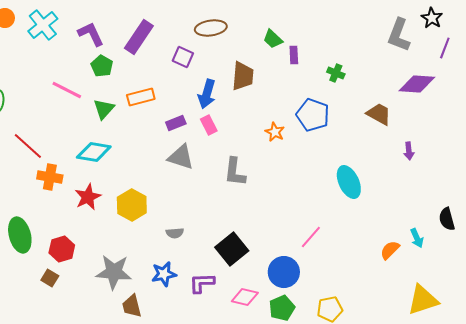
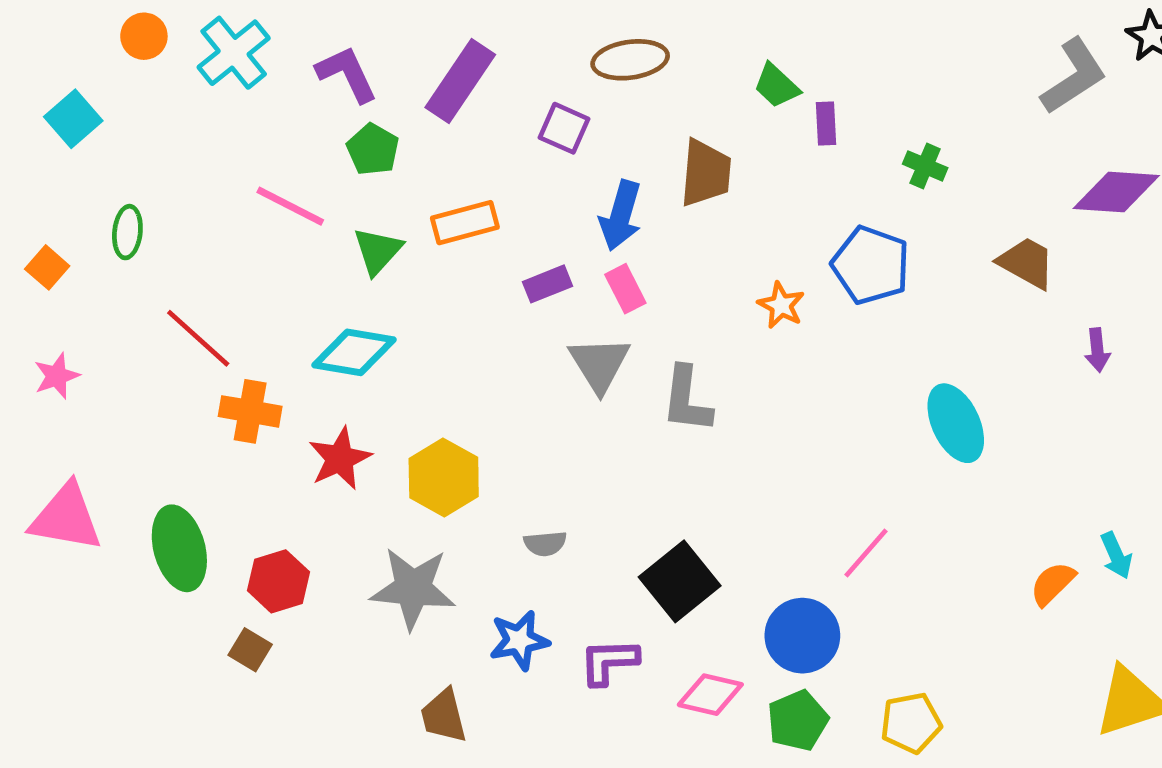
gray L-shape: (399, 35) -> (1074, 76), turned -144
gray triangle: (181, 157) -> (599, 364), moved, turned 40
gray star: (114, 272) -> (413, 588), moved

